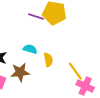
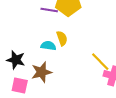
yellow semicircle: (48, 60) -> (62, 38), moved

